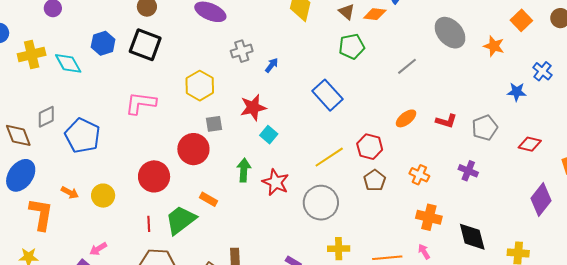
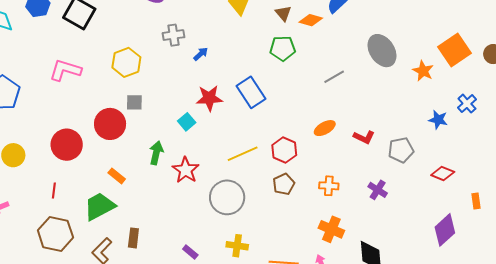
orange square: (521, 20) -> (454, 50), size x1.5
red star: (253, 107) -> (209, 98), moved
orange cross: (419, 175) -> (329, 186), turned -30
green trapezoid: (181, 220) -> (99, 206), moved

